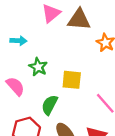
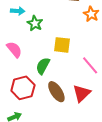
green star: (38, 67) -> (35, 23), moved

